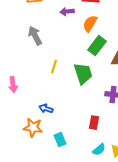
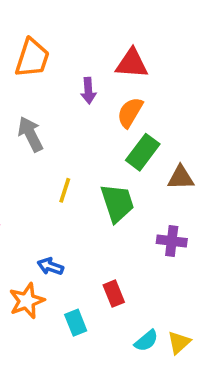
purple arrow: (67, 12) -> (88, 91), turned -88
red rectangle: (94, 123) -> (114, 294), moved, turned -32
orange star: (33, 128) -> (27, 301), turned -30

